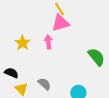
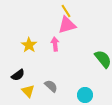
black semicircle: (11, 73) -> (18, 75), turned 120

